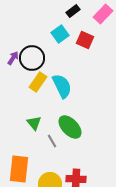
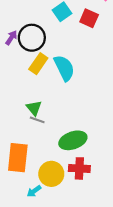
green ellipse: (70, 127) -> (73, 140), moved, turned -65
gray line: (52, 141) -> (37, 120), moved, turned -40

